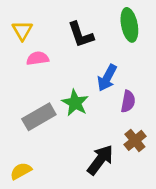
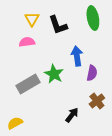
yellow triangle: (22, 30) -> (32, 19), moved
blue arrow: (107, 78) -> (77, 56), turned 144
black arrow: (100, 160) -> (72, 115), size x0.7

